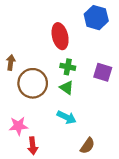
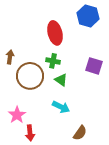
green cross: (68, 67) -> (53, 61), moved
pink star: (18, 126) -> (17, 115), turned -30

